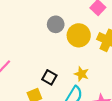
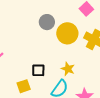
black square: (49, 77) -> (38, 70), turned -32

